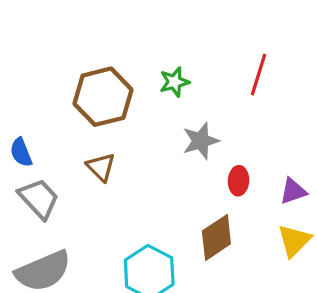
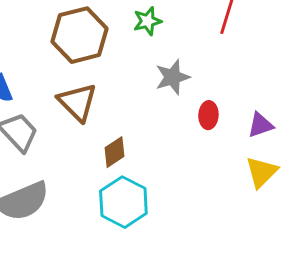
brown triangle: (101, 167) -> (77, 102), size x1.4
brown diamond: (216, 237) -> (114, 152), moved, size x0.7

